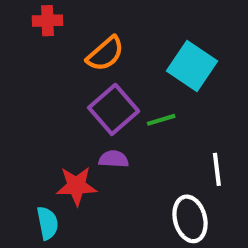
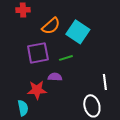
cyan square: (192, 66) -> (78, 32), moved
purple square: (114, 109) -> (38, 53), moved, turned 30
green line: (161, 120) -> (66, 58), moved

